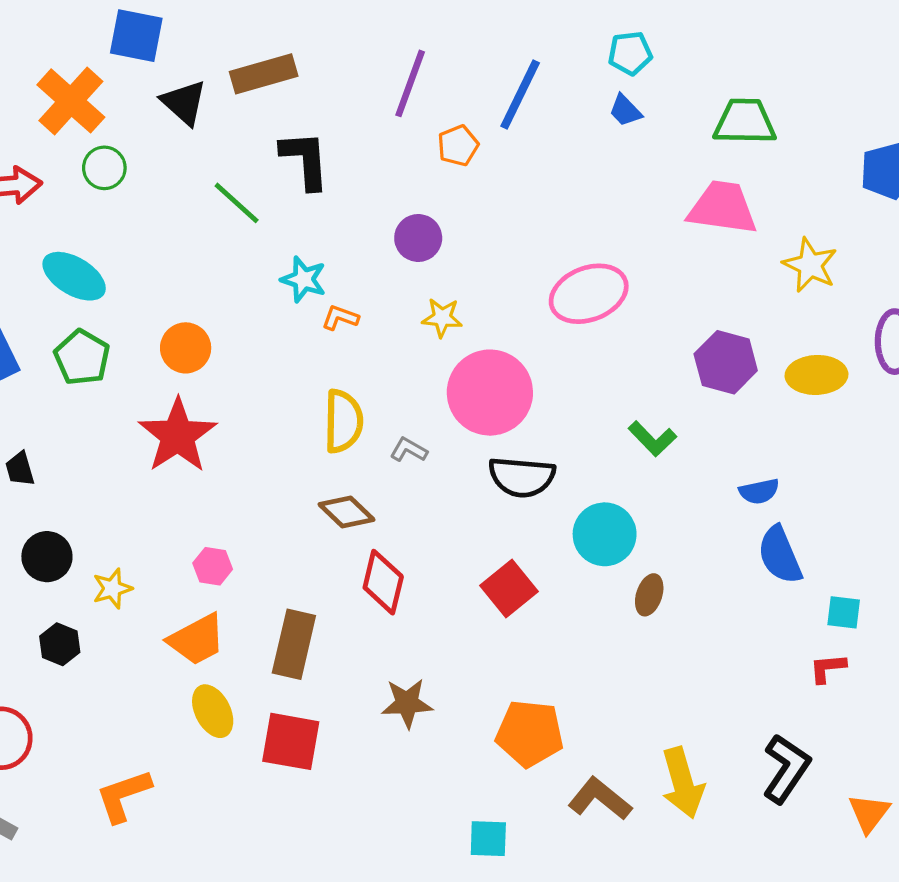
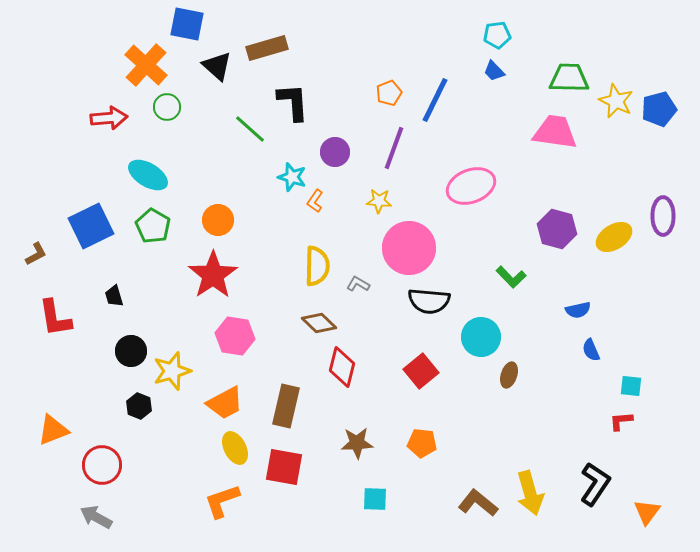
purple line: (410, 83) -> (394, 148), moved
blue line: (520, 95) -> (435, 100), moved
purple circle: (418, 238) -> (335, 152), moved
yellow star: (810, 265) -> (616, 101), moved
orange L-shape: (340, 318) -> (315, 201), turned -75
yellow ellipse: (816, 375) -> (614, 237), turned -30
blue semicircle: (780, 555) -> (591, 350), size x0.6
pink hexagon: (213, 566) -> (235, 336), moved, size x1.6
yellow star: (112, 588) -> (172, 371), size x1.5
orange pentagon: (530, 733) -> (422, 443), moved, size x0.7
orange L-shape: (123, 796) -> (222, 501), moved
cyan square: (488, 839) -> (375, 499), moved

